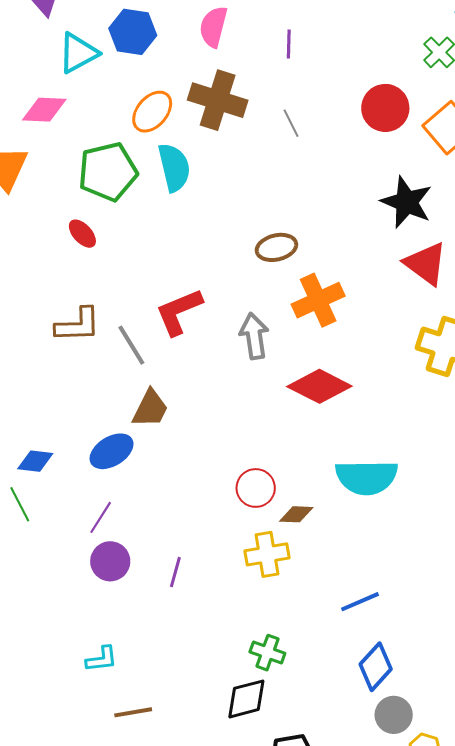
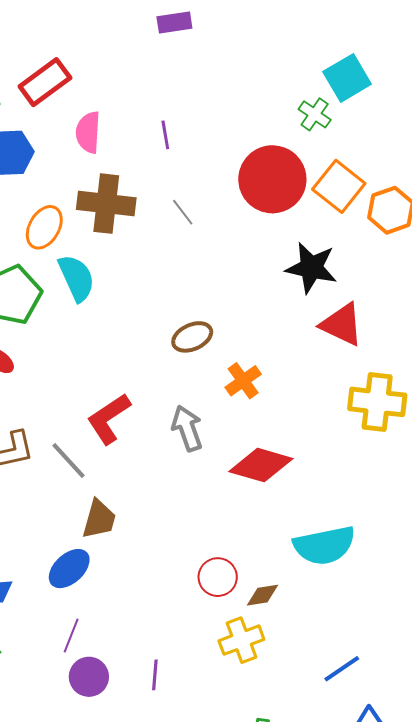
red circle: (385, 108) -> (272, 179), size x1.4
orange cross: (318, 300) -> (243, 381), size x0.7

